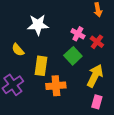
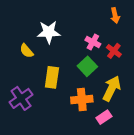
yellow semicircle: (18, 50) -> (27, 51), moved
orange cross: (56, 86) -> (82, 100), moved
pink rectangle: (97, 102) -> (104, 117), moved, turned 40

